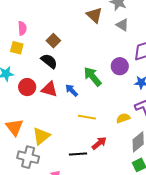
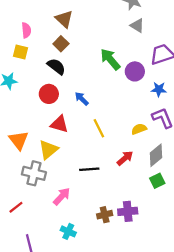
brown triangle: (94, 15) -> (64, 19), moved
green arrow: (93, 77) -> (110, 59), moved
red circle: (27, 87) -> (49, 94), moved
red triangle: (49, 89) -> (59, 124), moved
yellow line: (87, 117) -> (99, 128), turned 54
red arrow: (99, 143) -> (125, 158), moved

